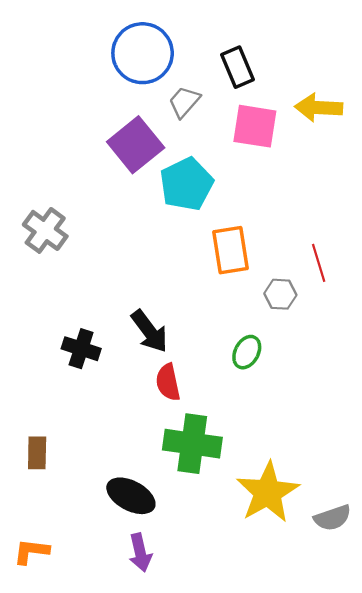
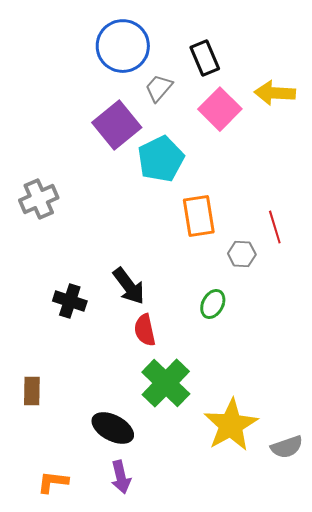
pink square: (255, 126) -> (220, 109), turned 36
gray cross: (45, 230) -> (39, 199), turned 30
green cross: (192, 444) -> (166, 383), turned 36
orange L-shape: (31, 551) -> (53, 482), moved

